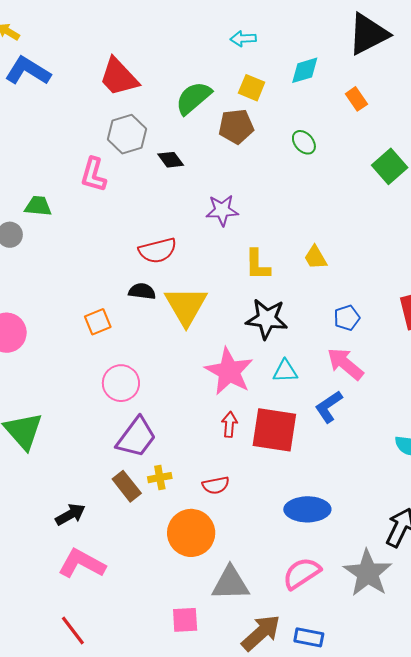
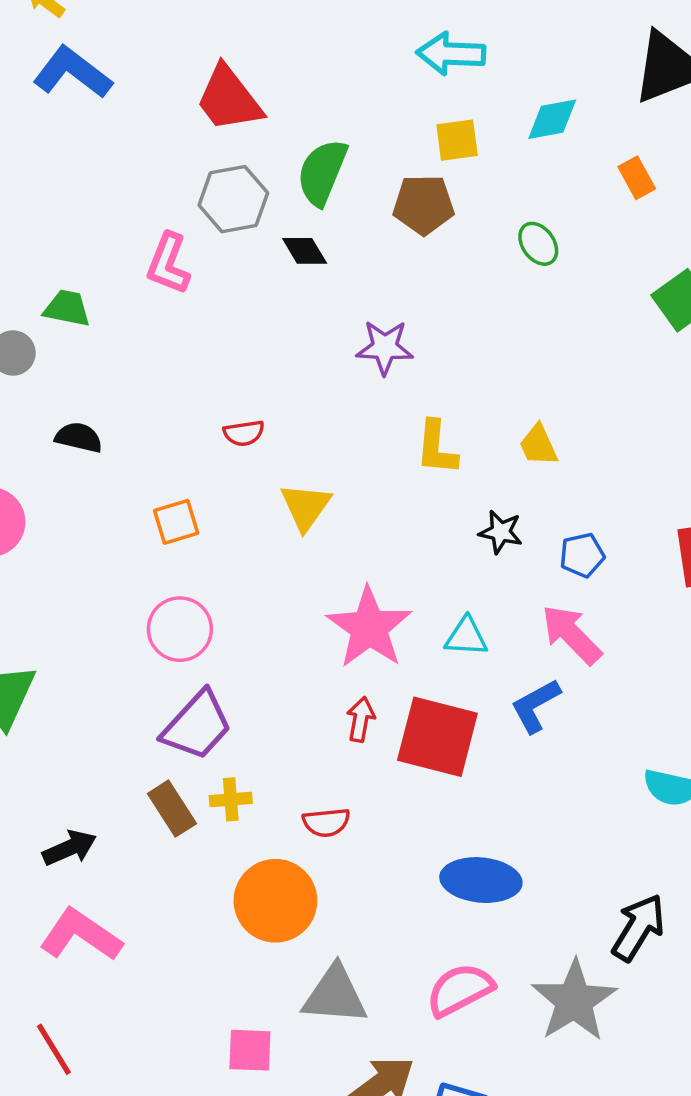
cyan arrow: (243, 39) -> (451, 54), size x1.5
yellow square: (252, 88) -> (457, 140), turned -36
green semicircle: (193, 98) -> (322, 172), moved, turned -33
red semicircle: (158, 251) -> (244, 433), moved, size x0.6
black semicircle: (142, 291) -> (79, 437), moved
yellow triangle: (186, 306) -> (306, 507), size x0.7
black star: (267, 319) -> (501, 532), moved, size x0.6
orange square: (98, 322) -> (176, 522), moved

